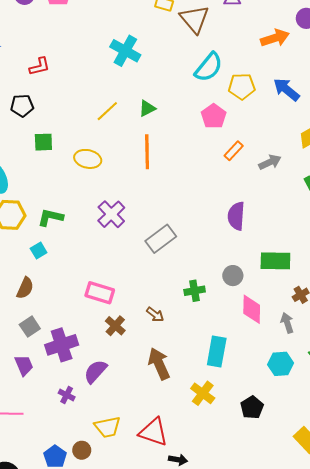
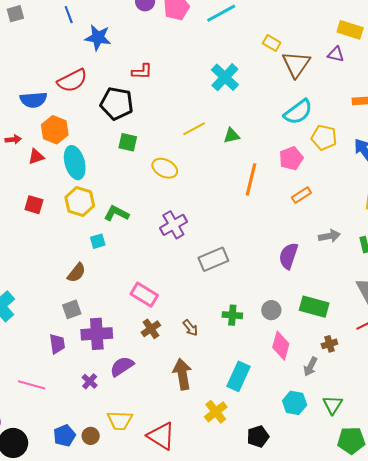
black pentagon: (22, 106) -> (117, 103), size x1.5
orange line: (147, 152) -> (251, 179), moved
gray arrow: (270, 162) -> (329, 236), moved
gray arrow: (287, 323) -> (310, 367), turned -150

